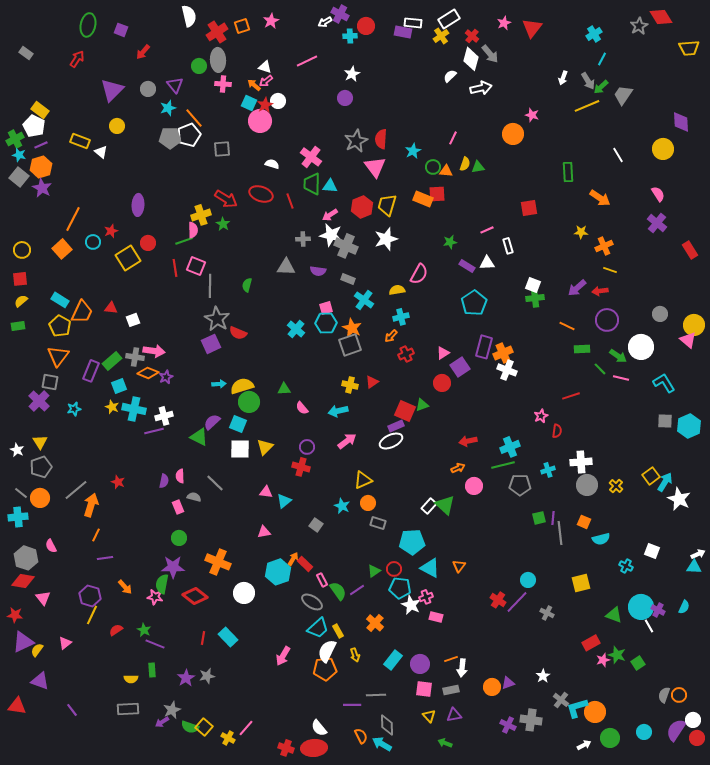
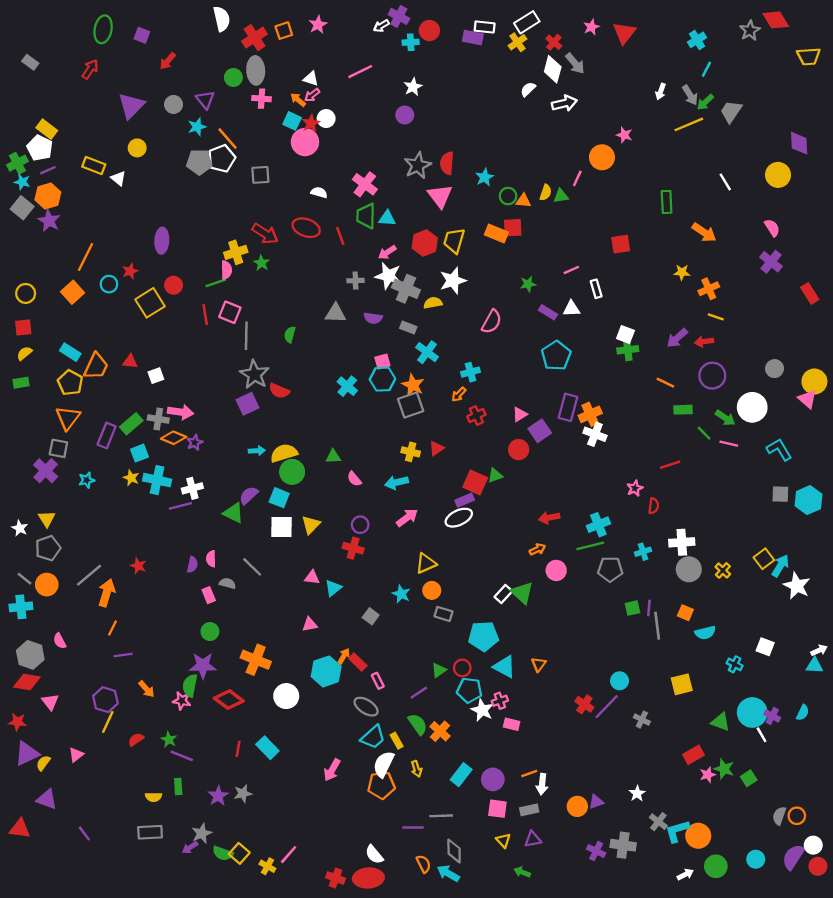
pink line: (453, 138) -> (577, 178), moved
yellow semicircle: (397, 290) -> (433, 303), moved
green semicircle: (338, 591) -> (418, 724), moved

